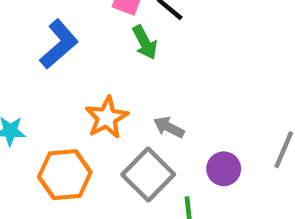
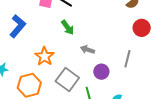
green arrow: (145, 42) -> (68, 27), moved
gray arrow: (169, 127) -> (87, 50), moved

